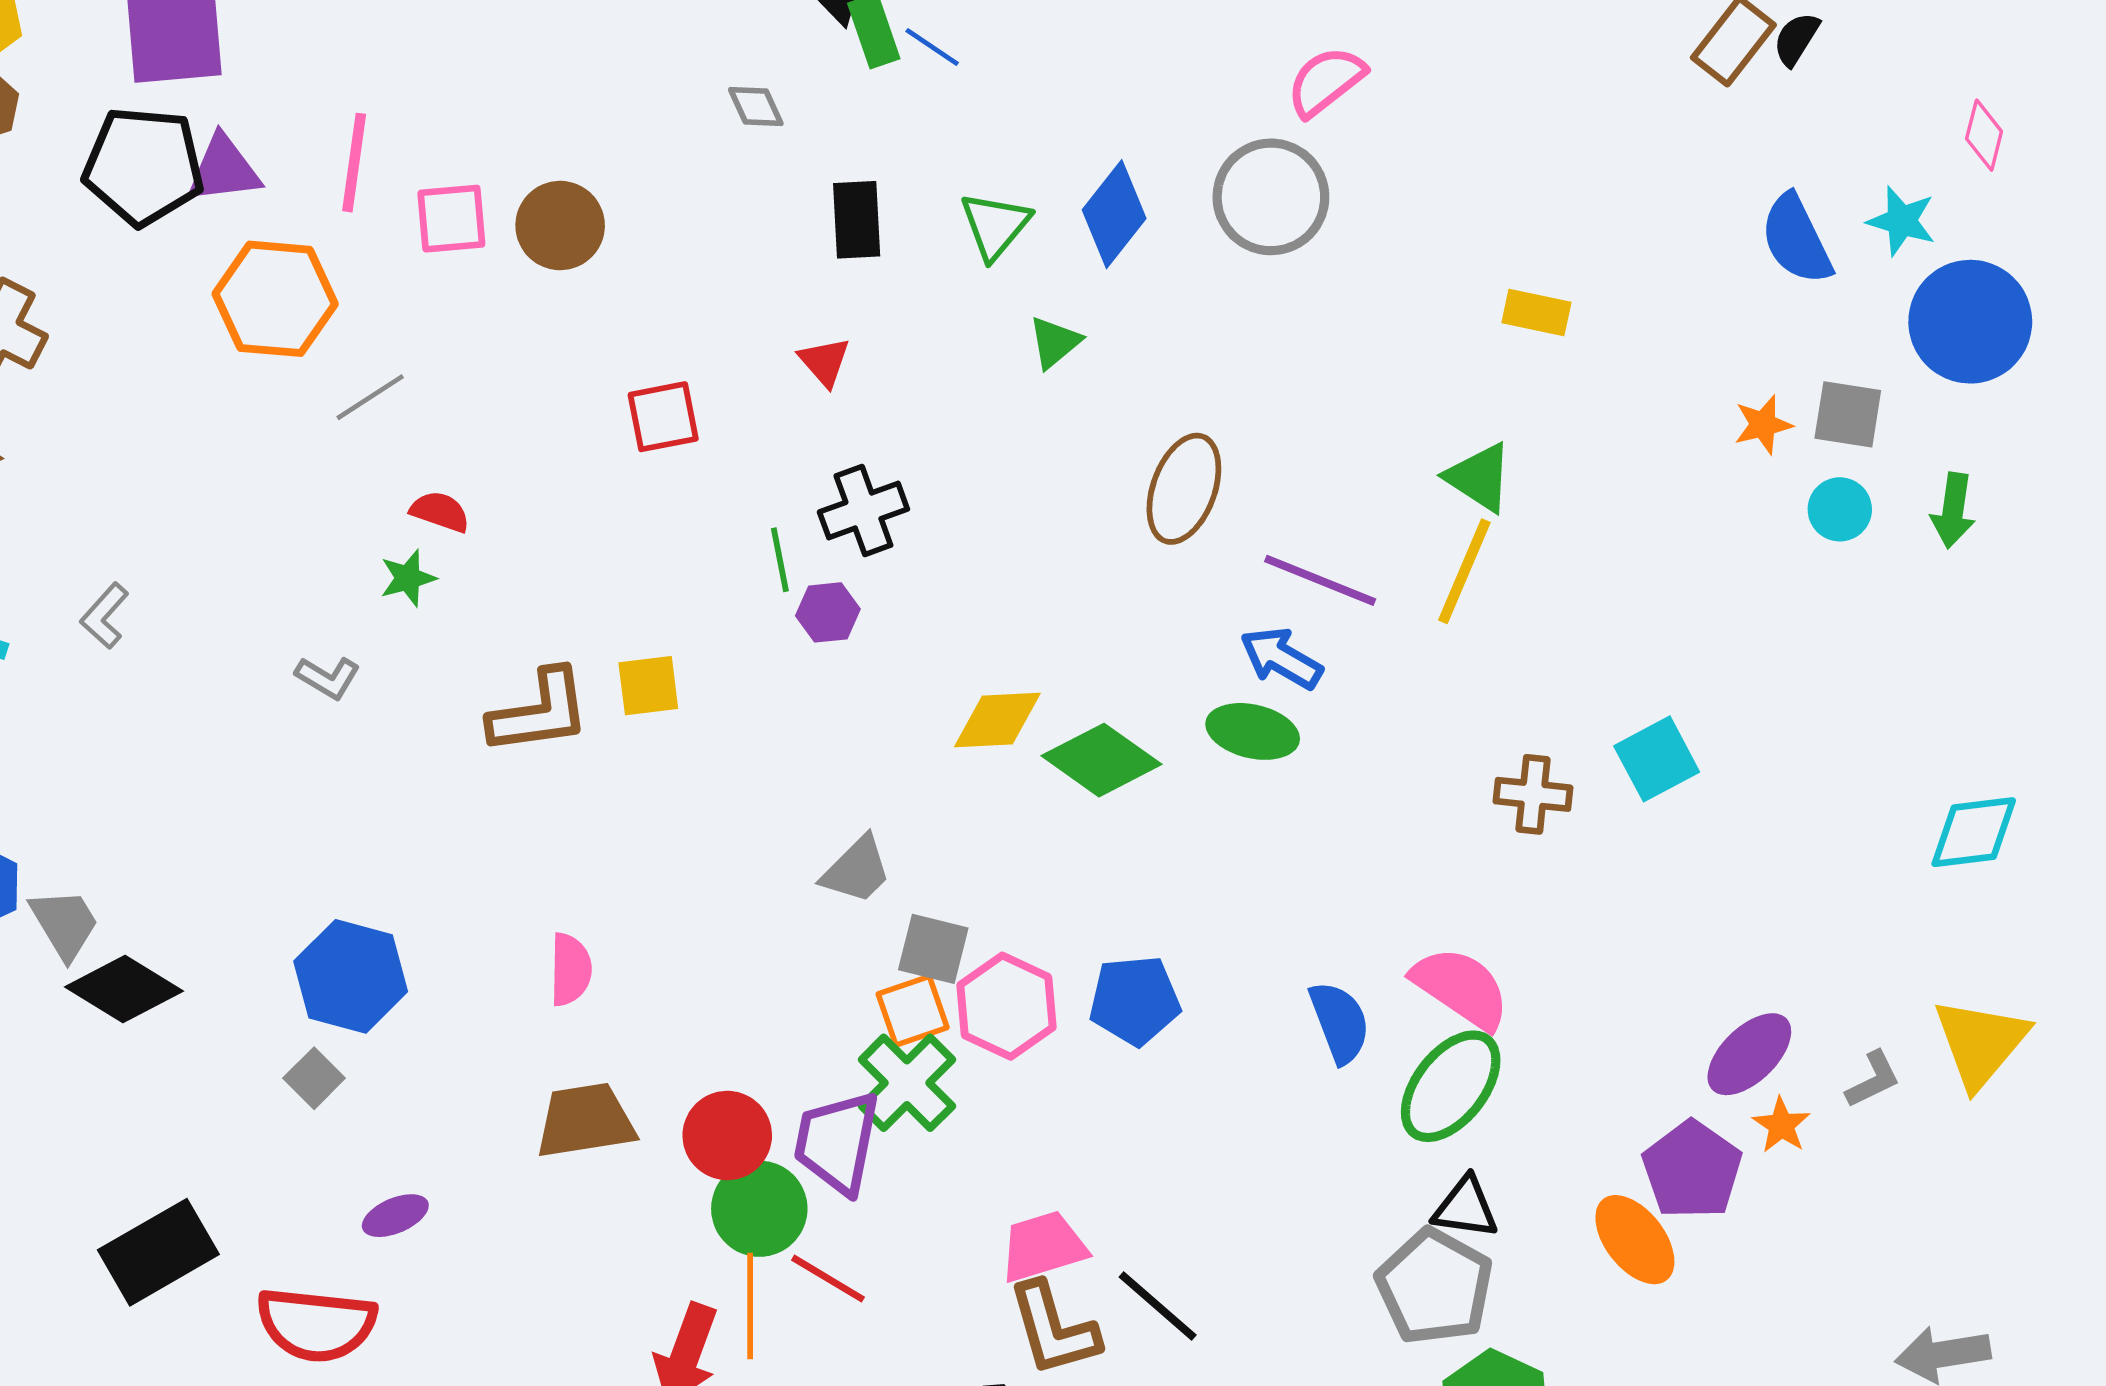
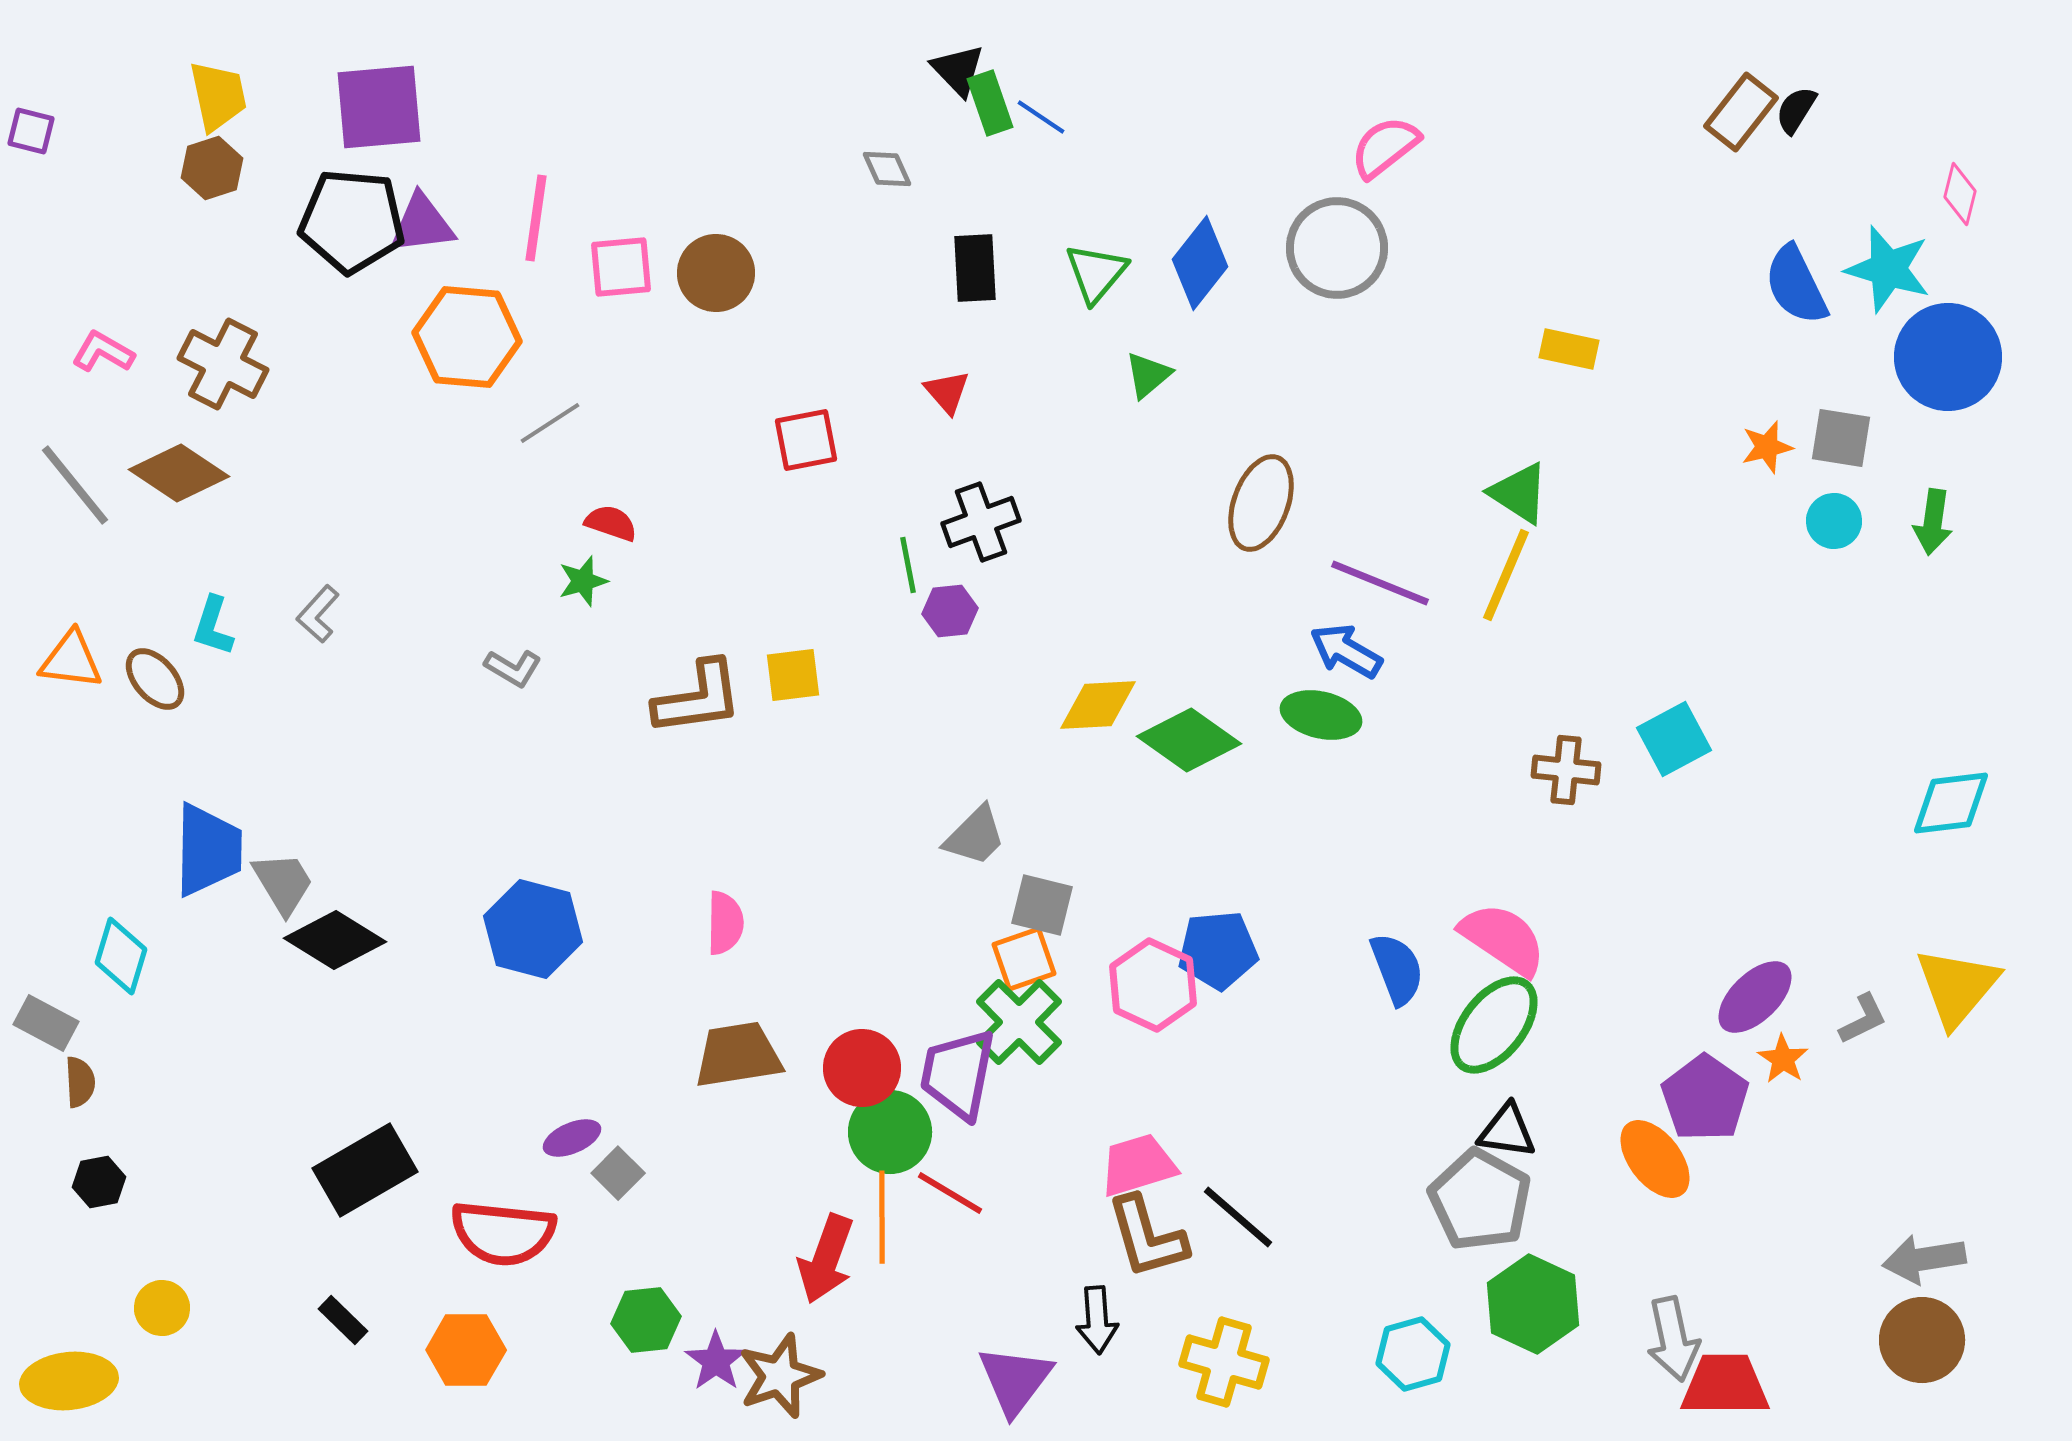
cyan star: (1902, 221) -> (1888, 269), size x1.4
pink hexagon: (1007, 1006) -> (1153, 985), moved
gray square: (314, 1078) -> (618, 1173), moved

